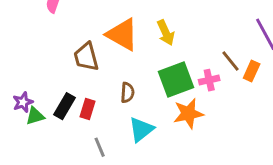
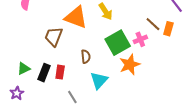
brown trapezoid: (86, 57) -> (54, 37), turned 45
purple star: (23, 102) -> (17, 93), moved
green triangle: (35, 116) -> (24, 68), moved

